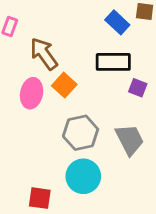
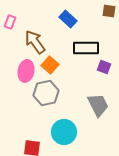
blue rectangle: (117, 22) -> (68, 19), moved
gray hexagon: (81, 133) -> (46, 93), moved

